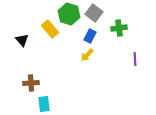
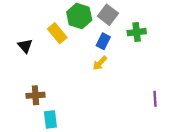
purple line: (135, 59) -> (155, 99), moved

